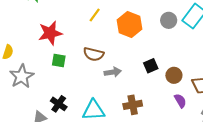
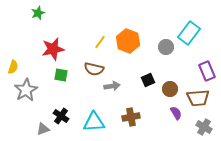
yellow line: (95, 15) -> (100, 42), moved
gray circle: (169, 20) -> (166, 47), moved

